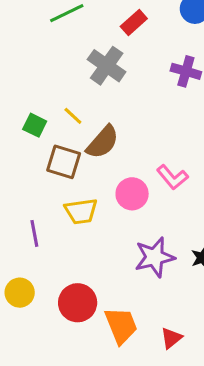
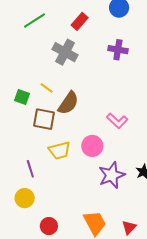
pink circle: (132, 194) -> (92, 146), moved
yellow circle: (20, 293) -> (25, 198), moved
red circle: (78, 303) -> (49, 226), moved, size x0.7

